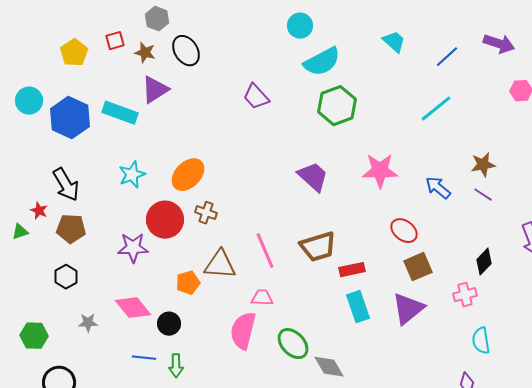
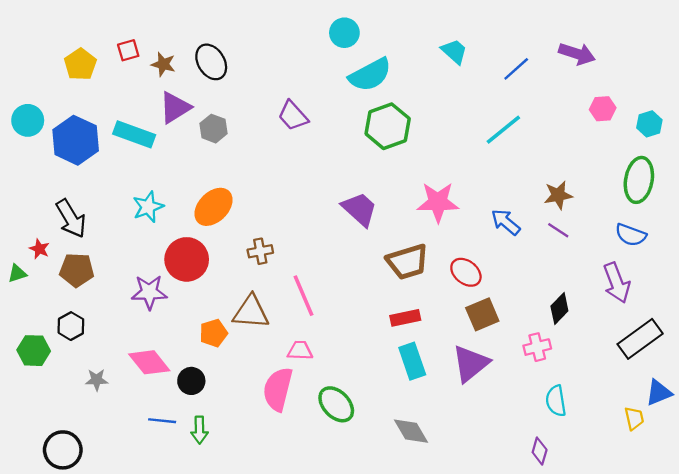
gray hexagon: (157, 19) -> (214, 129), moved
brown cross: (206, 213) -> (260, 251), moved, turned -30
brown trapezoid: (318, 247) -> (408, 262), moved
green hexagon: (34, 336) -> (34, 351), moved
gray diamond: (329, 367) -> (411, 431), moved

